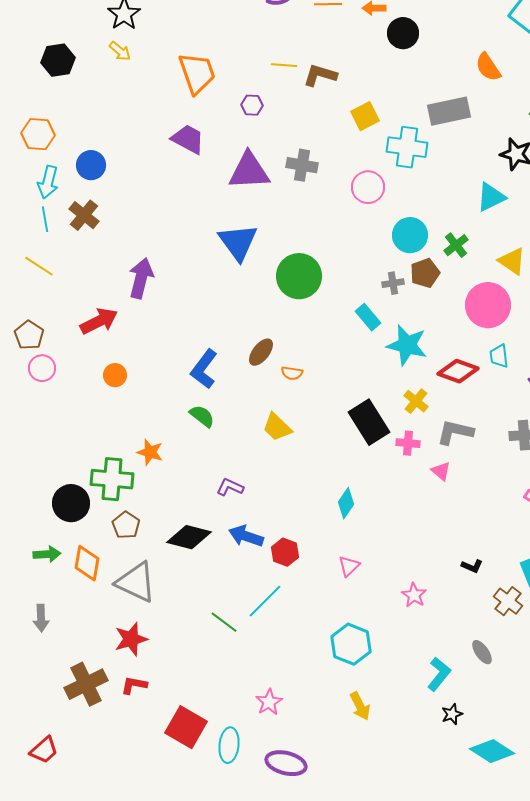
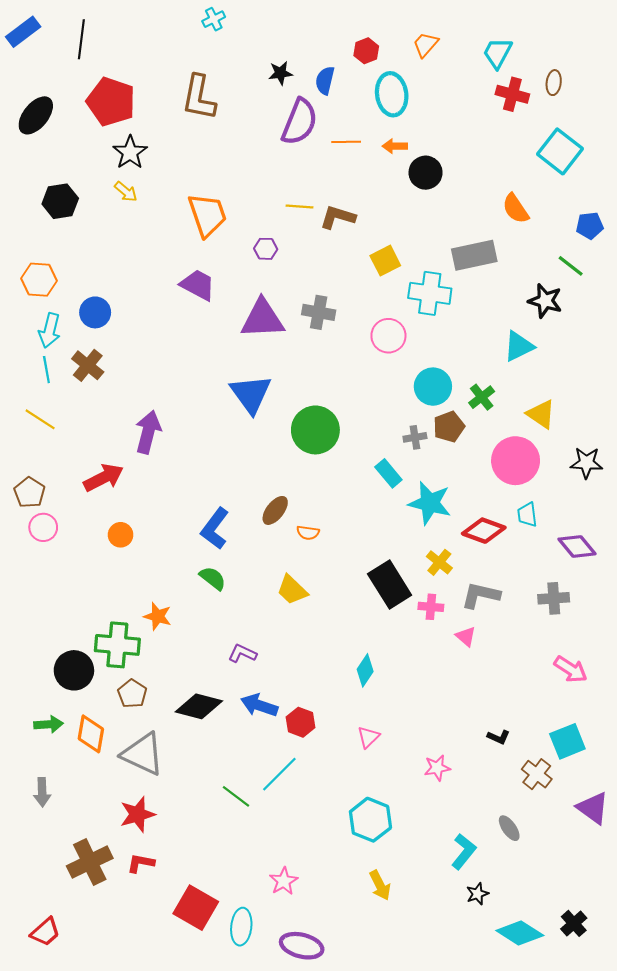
pink star: (414, 595) -> (437, 768), turned 30

